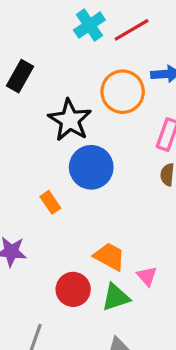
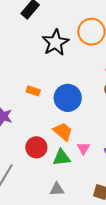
blue circle: (91, 167) -> (68, 98), moved
orange rectangle: (50, 202) -> (33, 91), turned -48

